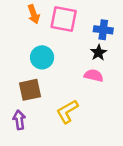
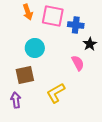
blue cross: (103, 30) -> (76, 25), moved
black star: (98, 53) -> (90, 44), moved
pink semicircle: (94, 75) -> (78, 63), turned 49

